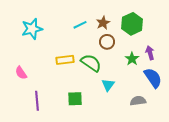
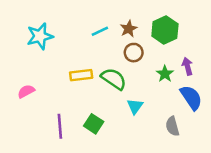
pink semicircle: (21, 73) -> (26, 91), turned 96
green square: (75, 99) -> (94, 124), turned 35
purple line: (37, 101) -> (60, 126), moved
gray semicircle: (138, 101) -> (172, 126), turned -98

